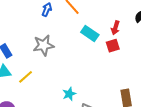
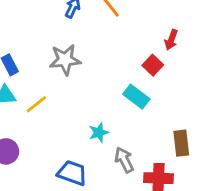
cyan rectangle: (90, 33) -> (136, 97), moved
red square: (113, 46) -> (153, 65), moved, turned -32

